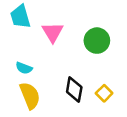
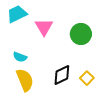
cyan trapezoid: (20, 17) -> (17, 14), turned 80
black diamond: (74, 90) -> (62, 75), turned 55

